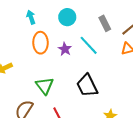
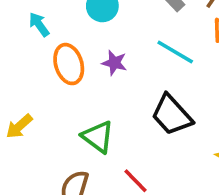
cyan line: (89, 45) -> (175, 52), moved

